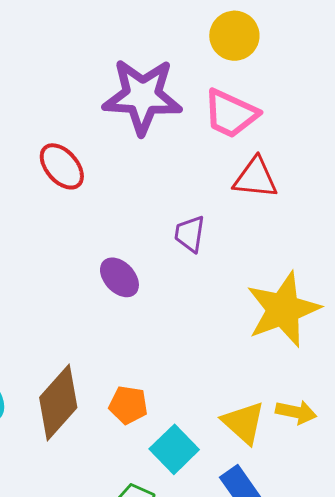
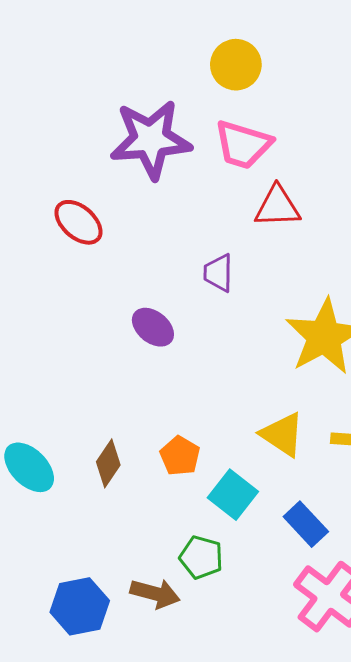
brown diamond: (58, 403) -> (108, 463), size x0.6
orange pentagon: (128, 405) -> (180, 456), turned 30
yellow triangle: (244, 423) -> (282, 434), moved

